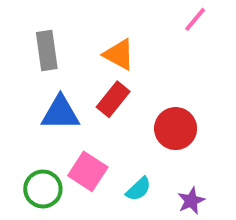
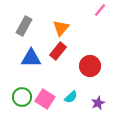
gray rectangle: (47, 51) -> (24, 26), turned 36
orange triangle: (119, 54) -> (61, 28), turned 42
pink square: (88, 171) -> (45, 99), moved

